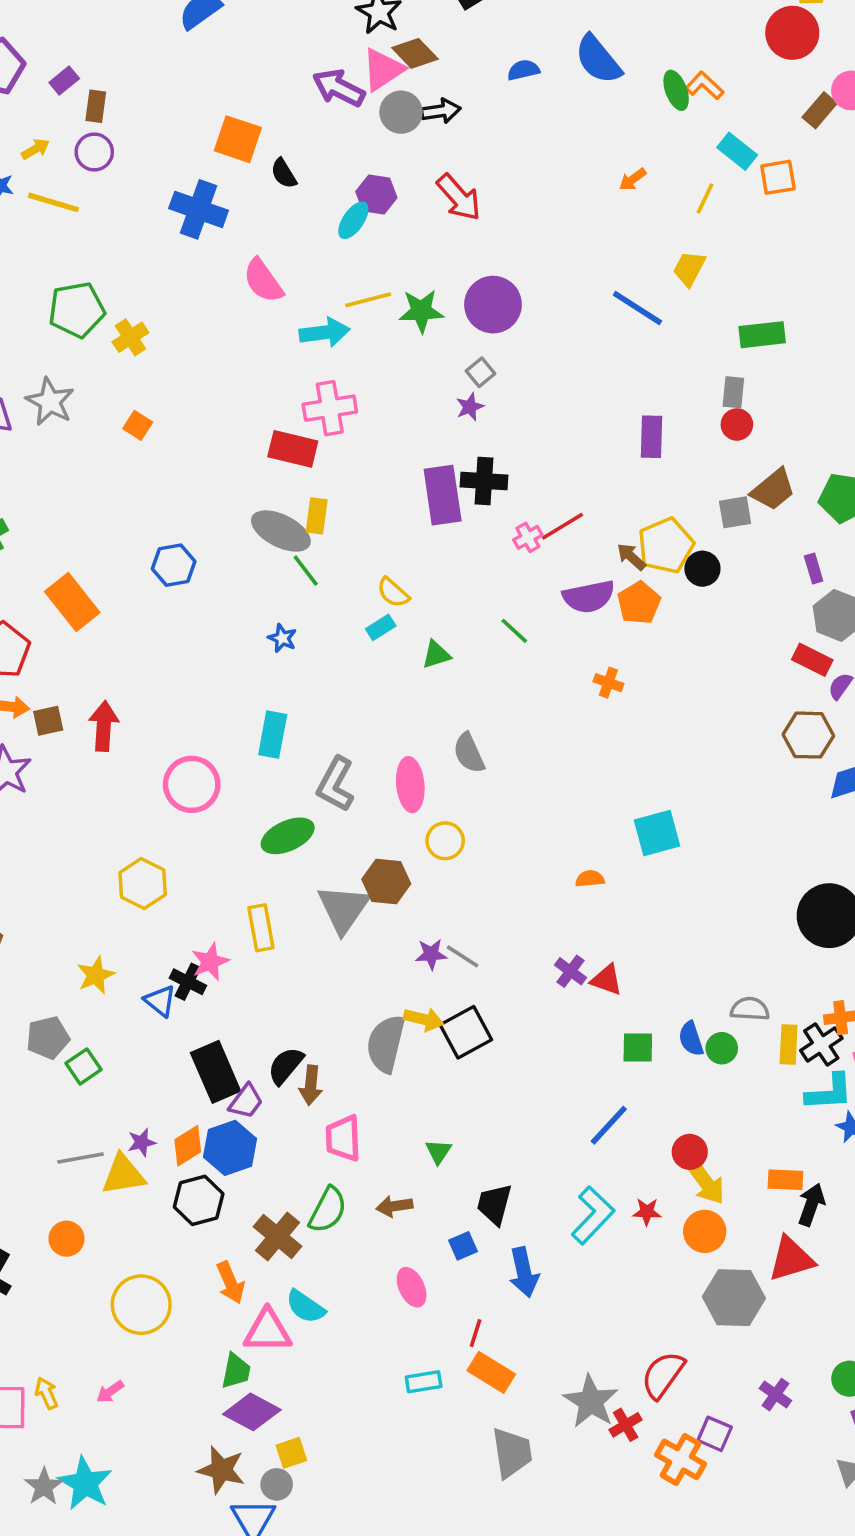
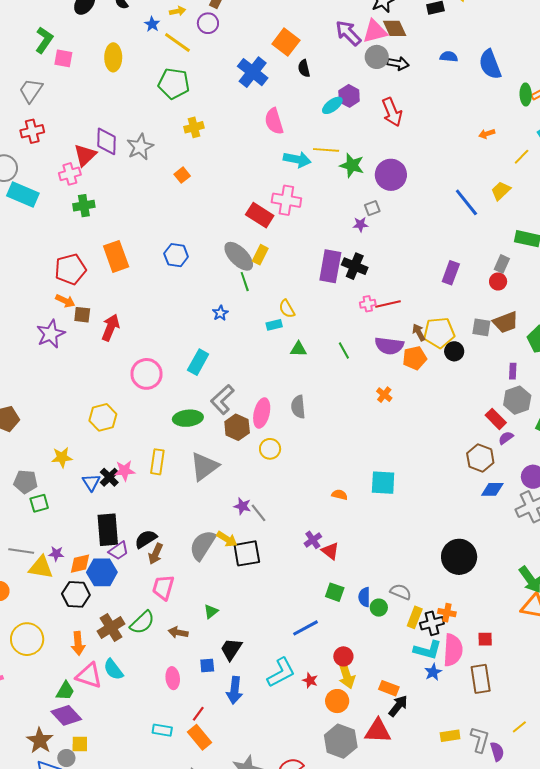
green pentagon: (77, 310) -> (174, 83), moved
brown hexagon: (386, 881) -> (237, 427), moved

